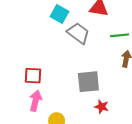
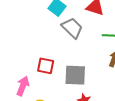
red square: (33, 76) -> (46, 66), moved

